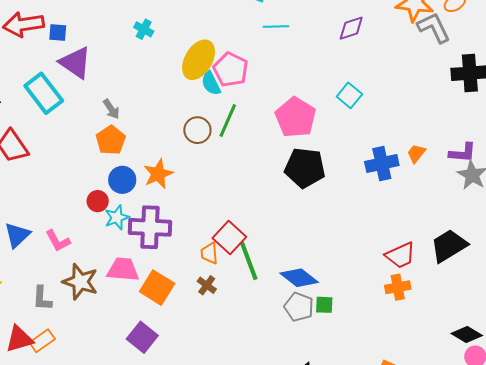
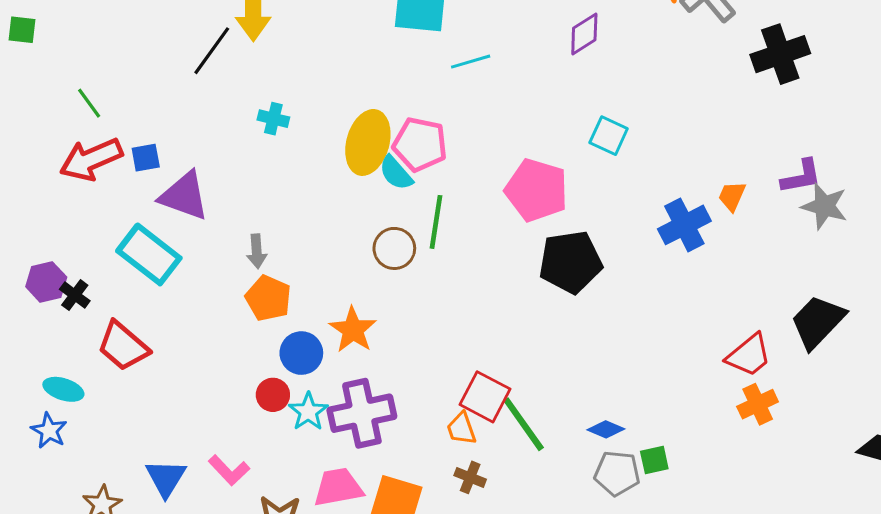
gray arrow: (111, 109) -> (257, 251), turned 45
blue diamond: (299, 278) -> (606, 429), size x0.6

